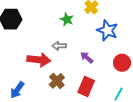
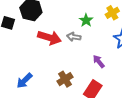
gray arrow: (59, 46) -> (74, 37), moved
red arrow: (39, 60) -> (49, 38), moved

